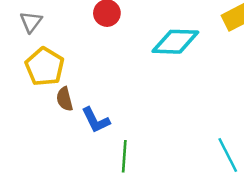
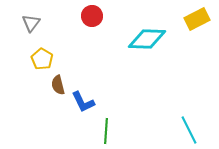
yellow pentagon: (45, 67) -> (42, 59), size x0.7

